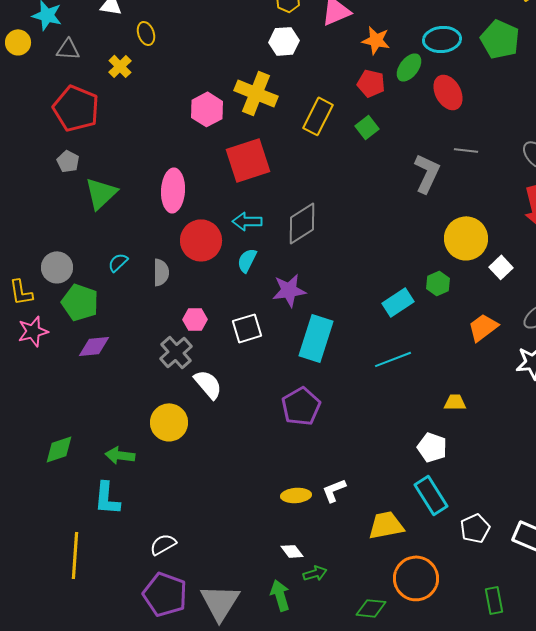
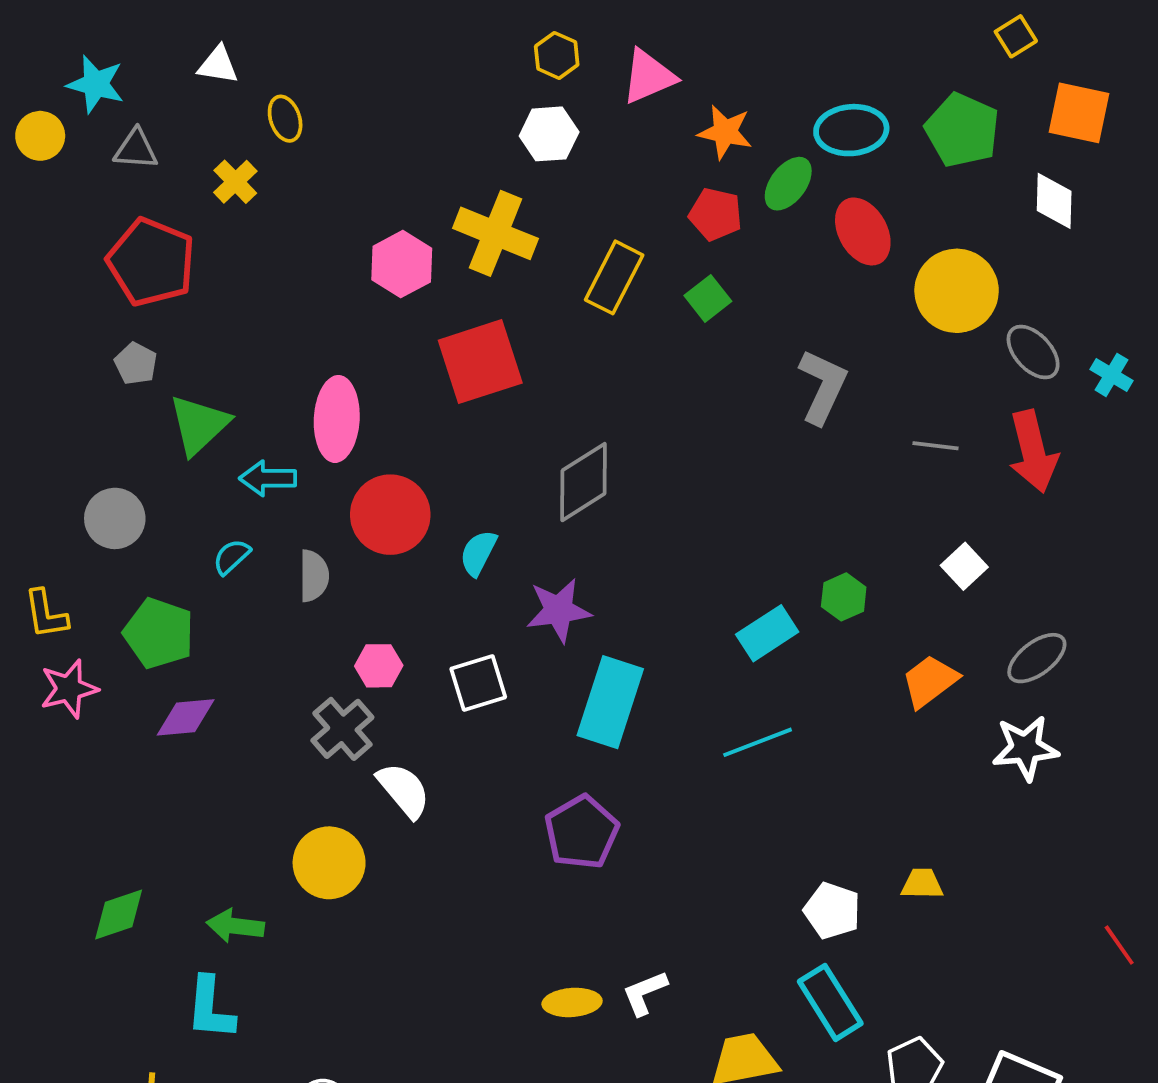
gray line: (466, 150) -> (936, 446), moved
cyan arrow: (247, 221) -> (268, 478), moved
yellow circle: (466, 238) -> (957, 291), moved
gray circle: (57, 267) -> (115, 518), moved
yellow trapezoid: (455, 402) -> (922, 884), moved

